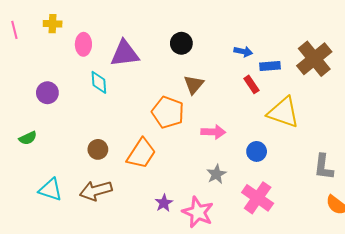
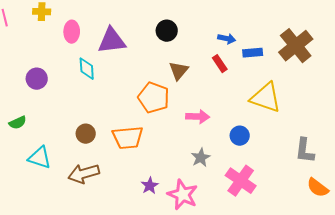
red rectangle: (251, 84) -> (220, 64), moved
orange trapezoid: (141, 154) -> (128, 138), turned 52
cyan triangle: (50, 190) -> (40, 158), moved

